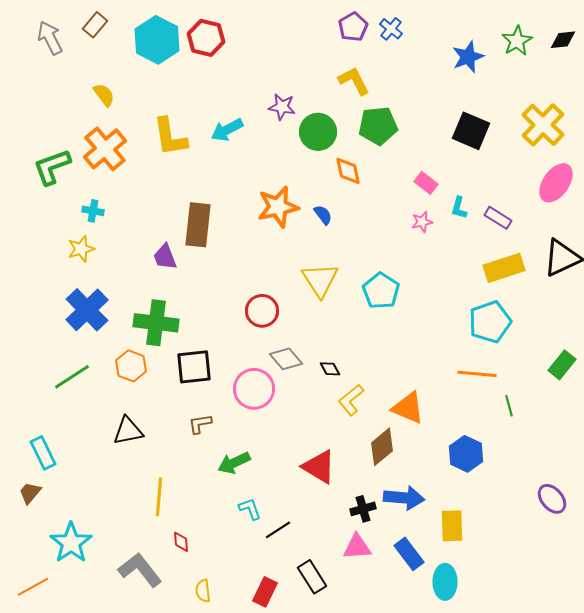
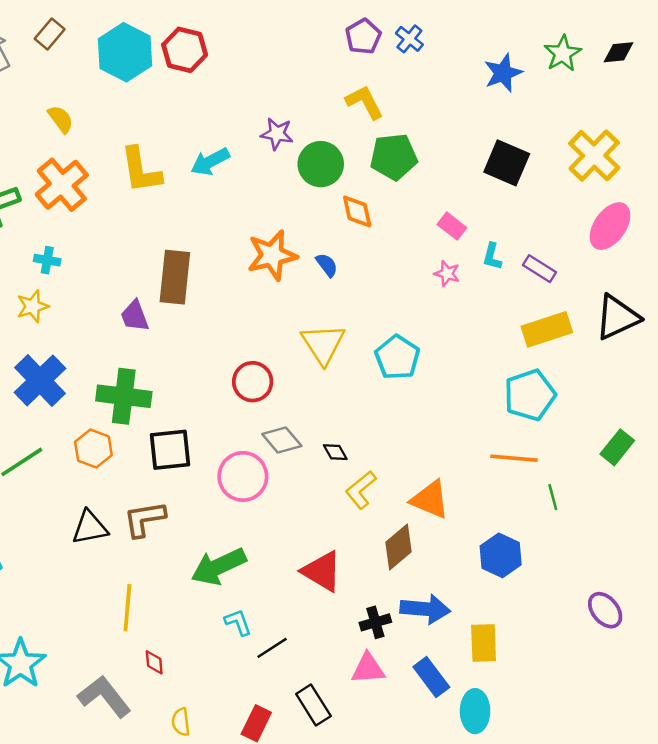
pink star: (422, 222) -> (447, 273), turned 30
brown L-shape: (200, 424) -> (144, 519), moved, size x1.5
green arrow: (234, 463) -> (219, 566), size x1.4

